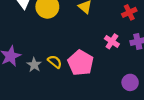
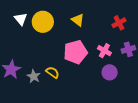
pink pentagon: (81, 63) -> (75, 52), moved, turned 30
purple circle: (130, 82) -> (110, 72), moved

